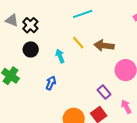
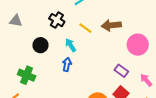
black cross: (30, 25) -> (57, 20), moved
blue arrow: (51, 83) -> (67, 64), moved

